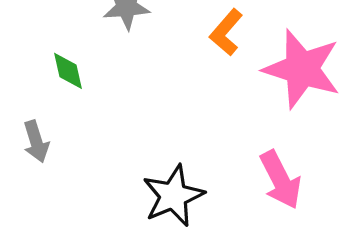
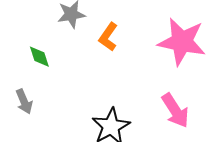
orange L-shape: (226, 32) -> (108, 37), moved

